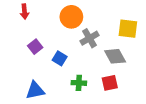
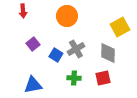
yellow square: (128, 29) -> (120, 27), turned -36
gray cross: (89, 38) -> (76, 49), moved
gray diamond: (115, 56) -> (108, 53), turned 30

